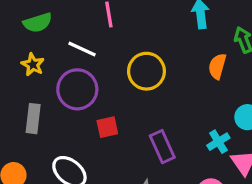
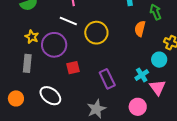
white line: (82, 49) -> (68, 21), moved
yellow star: (33, 65) -> (32, 37), moved

